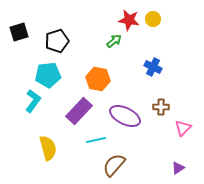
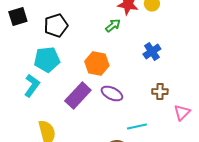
blue cross: (153, 67) -> (152, 52), turned 30
purple ellipse: (125, 116) -> (112, 94), moved, size x0.7
cyan line: (96, 140) -> (137, 127), moved

